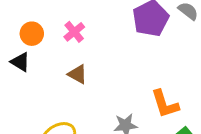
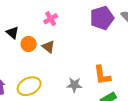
orange circle: (32, 34) -> (29, 44), moved

